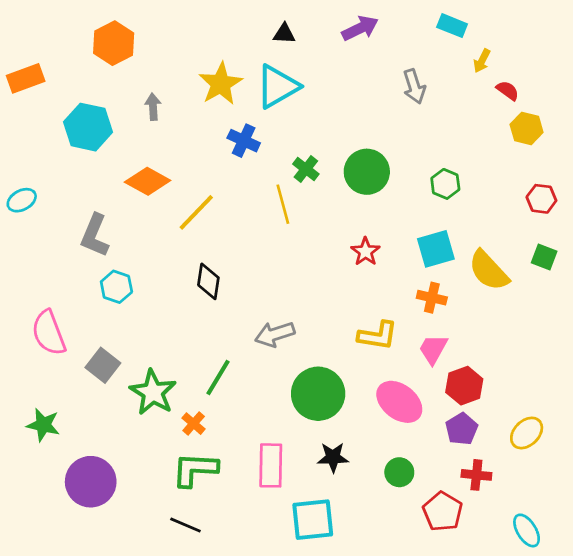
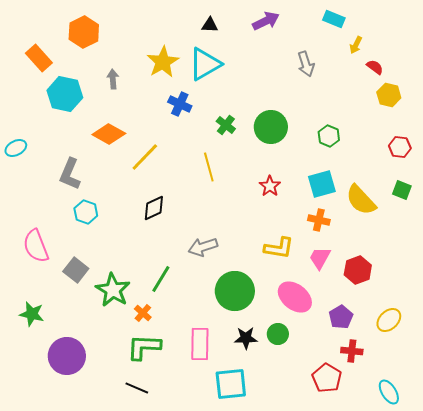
orange rectangle: (26, 78) -> (39, 58), moved, turned 68
yellow line: (283, 204) -> (209, 167), moved
black diamond: (208, 281) -> (154, 208), turned 56
red hexagon: (464, 386) -> (358, 270), moved
green circle: (399, 472) -> (278, 334), moved

